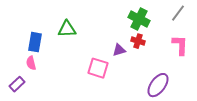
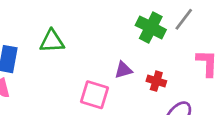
gray line: (178, 13) -> (184, 19), moved
red cross: (138, 41) -> (156, 81), moved

